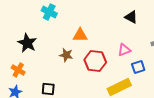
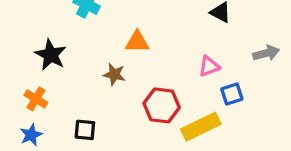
red hexagon: (95, 61) -> (162, 105), moved

